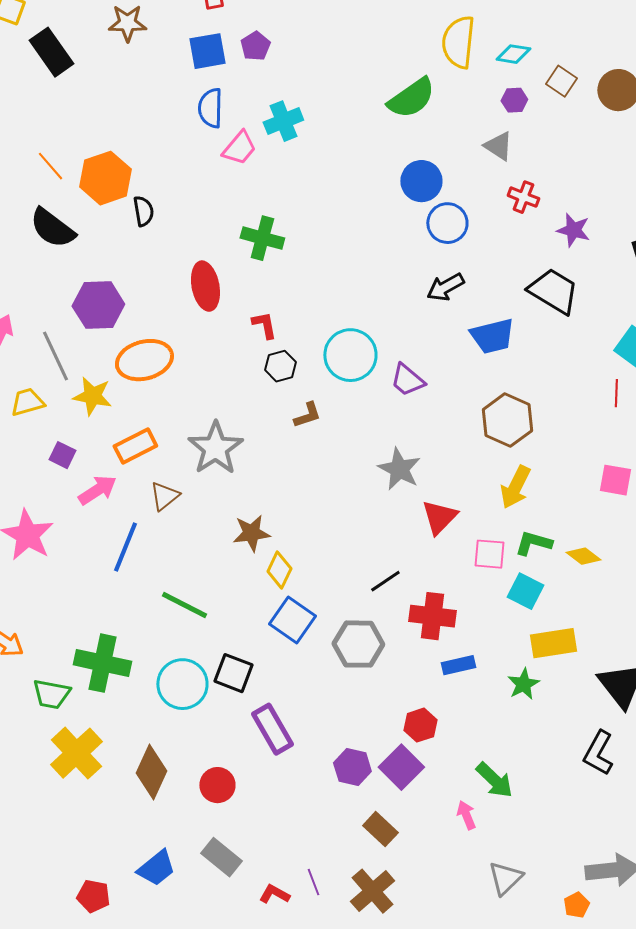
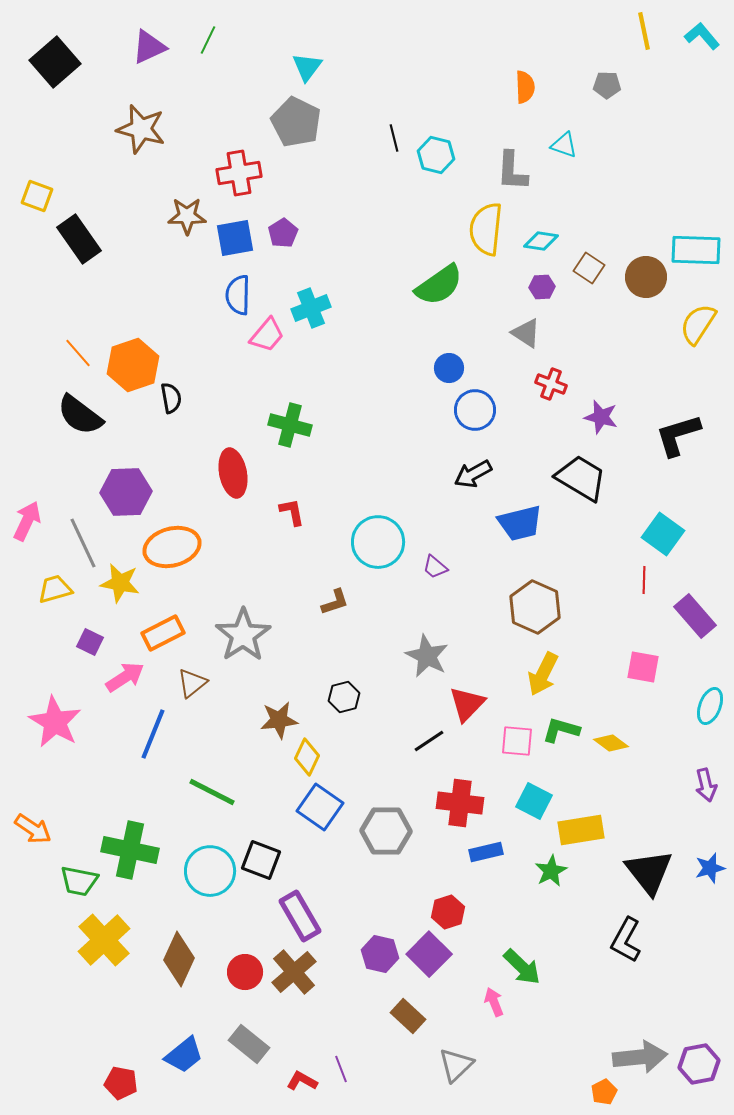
brown star: (127, 23) -> (187, 216), moved
blue circle: (421, 181) -> (449, 368), size x0.7
black hexagon: (280, 366) -> (344, 697), moved
purple trapezoid: (407, 380) -> (435, 567), size x0.7
black line: (385, 581) -> (429, 741), moved
cyan square: (525, 591) -> (534, 801), moved
gray triangle: (505, 878) -> (456, 1065), moved
brown cross: (372, 891) -> (294, 972), moved

